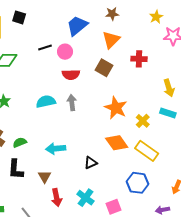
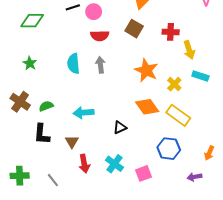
red cross: (139, 59) -> (171, 32), moved
yellow arrow: (169, 88) -> (189, 50), moved
cyan semicircle: (46, 102) -> (73, 64), turned -84

